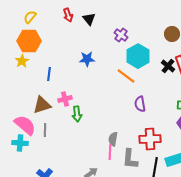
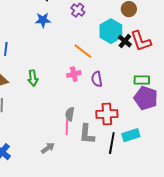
cyan hexagon: (138, 56) -> (111, 31), moved
blue star: (87, 59) -> (43, 20), moved
pink cross: (65, 99) -> (74, 74), moved
green arrow: (77, 114) -> (33, 78), moved

